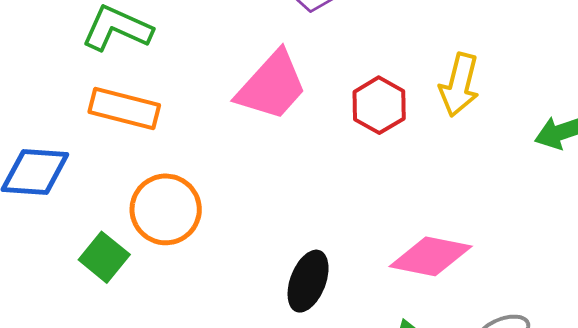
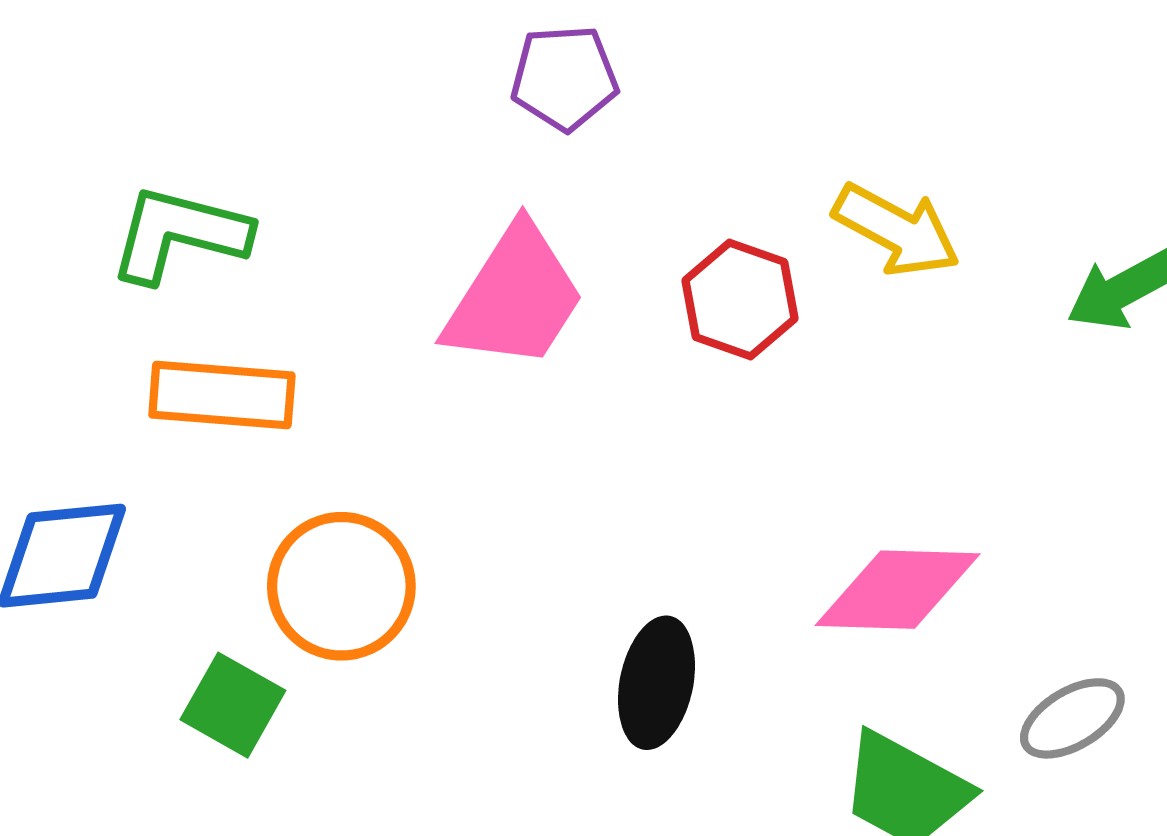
yellow arrow: (459, 85) -> (897, 230), turned -66

